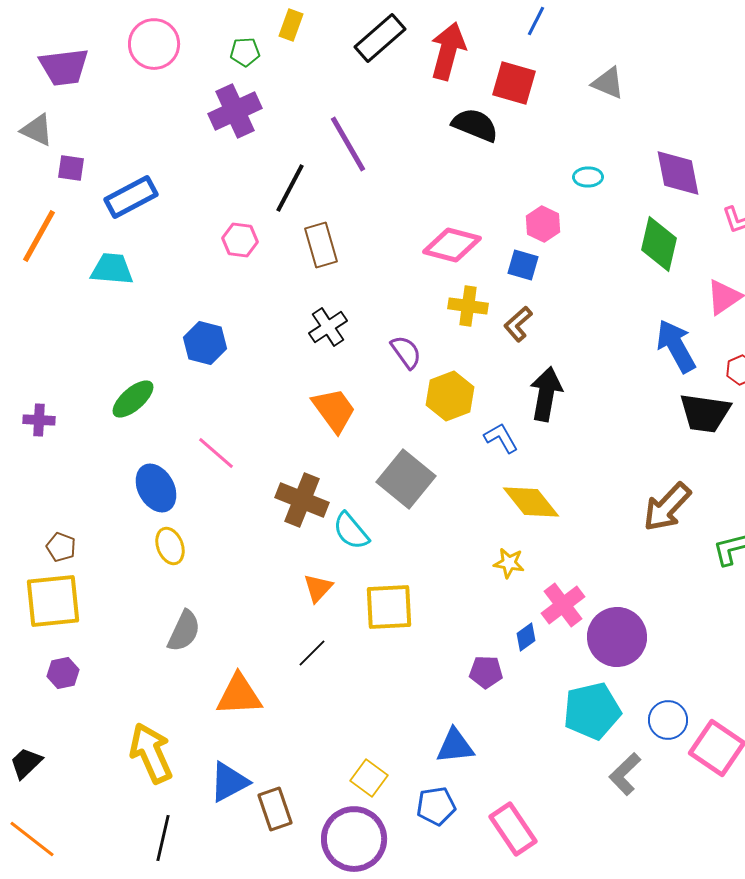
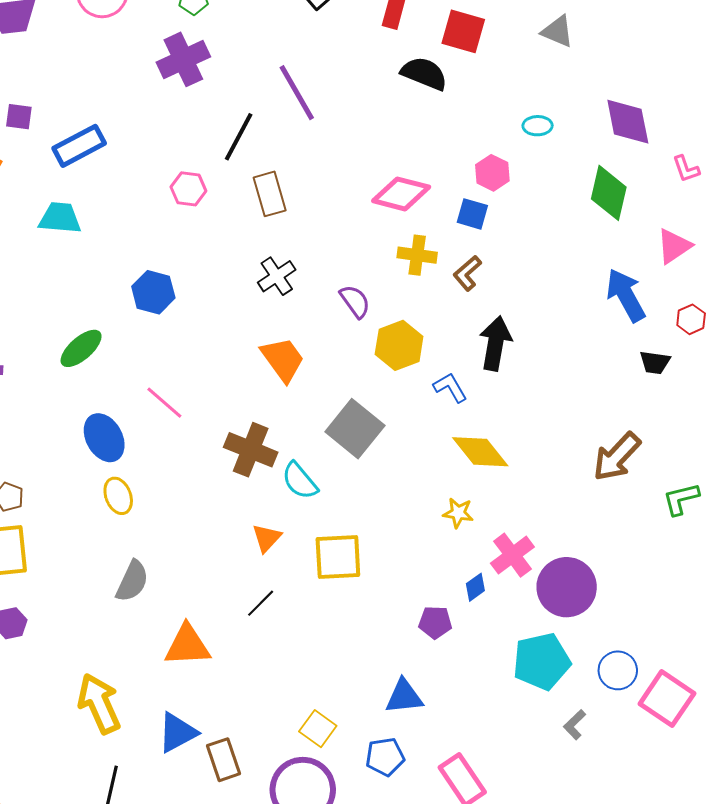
black trapezoid: (705, 413) -> (655, 362), size x0.6
gray L-shape: (625, 774) -> (575, 725), size x0.7

